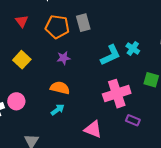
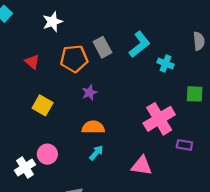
cyan L-shape: (111, 55) -> (140, 44), moved

